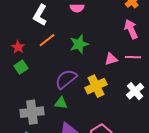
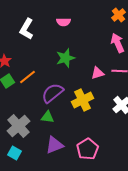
orange line: (47, 40) -> (27, 77), moved
gray cross: (32, 112) -> (18, 126), turned -35

